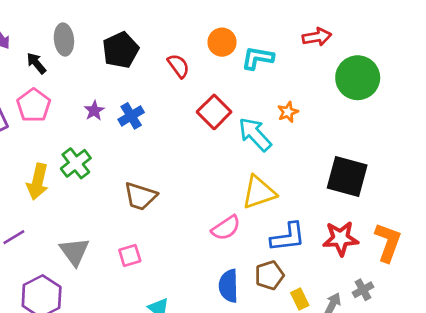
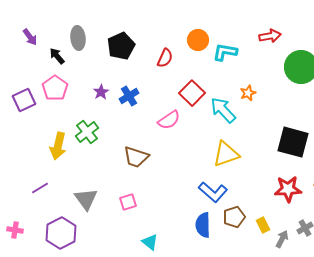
red semicircle: (179, 66) -> (165, 58), turned 60
pink semicircle: (226, 228) -> (169, 120), moved
blue L-shape: (288, 237) -> (213, 192), moved, turned 48
yellow rectangle: (300, 299) -> (263, 225), moved

